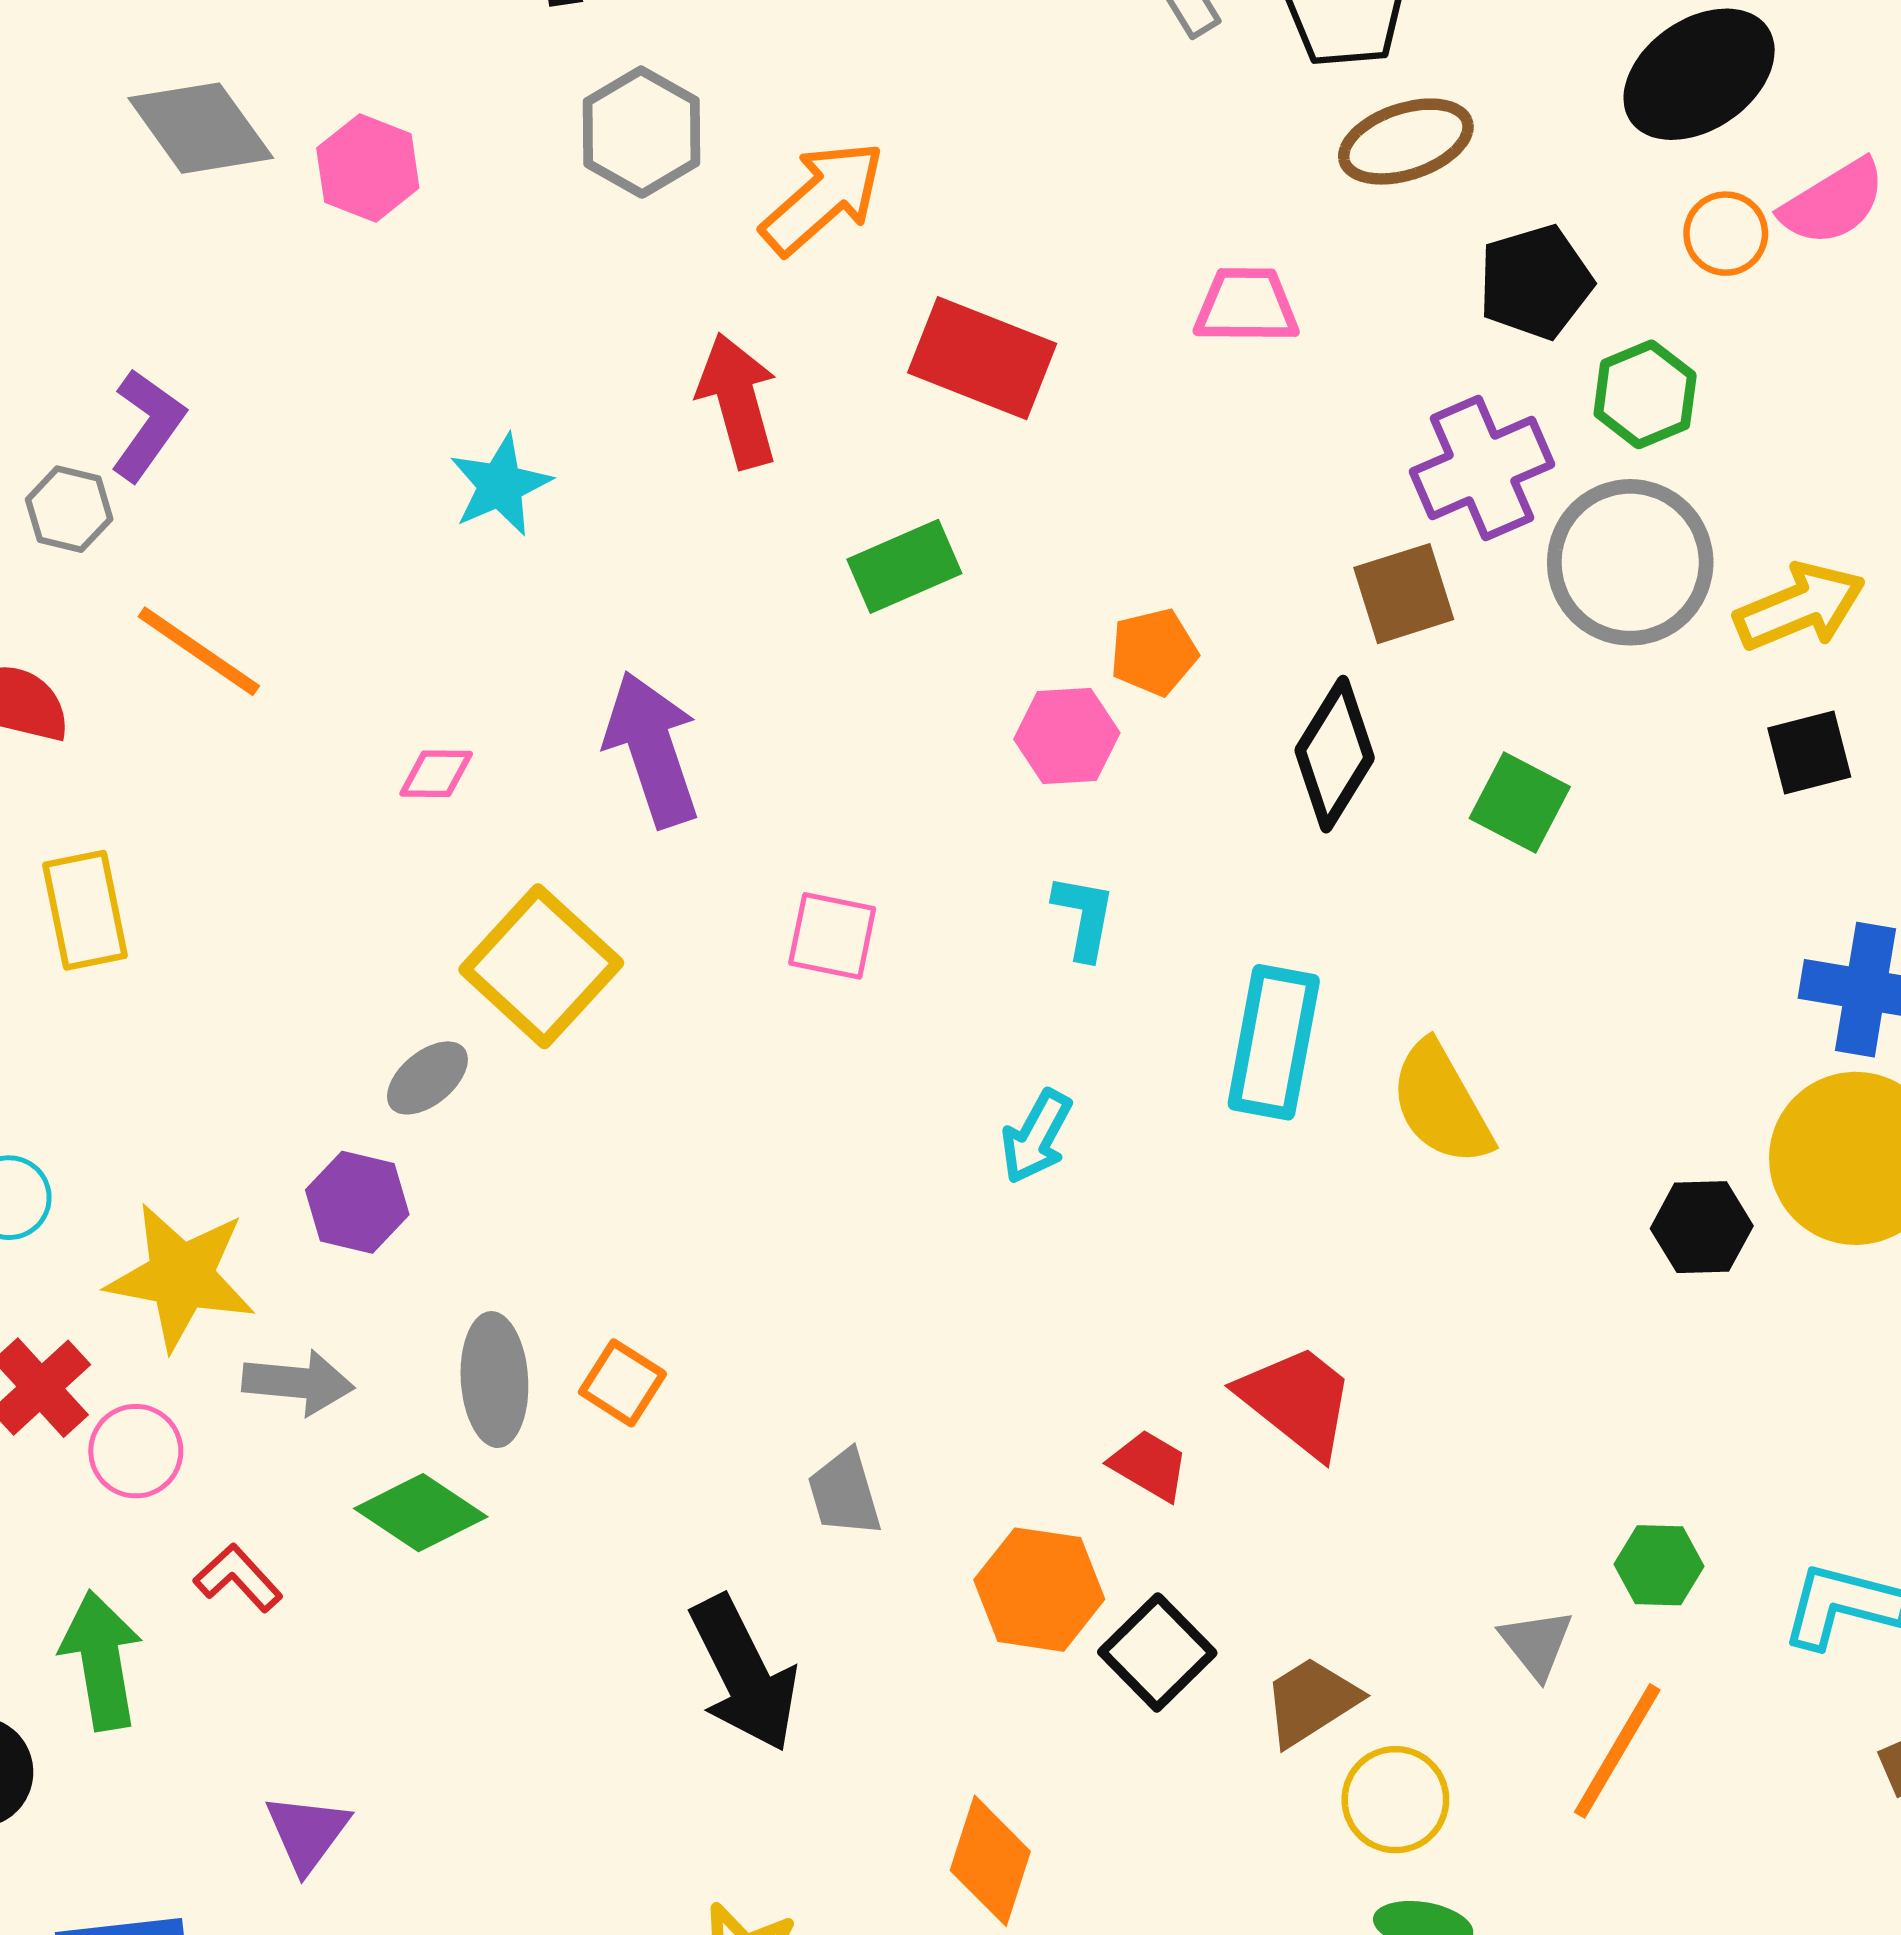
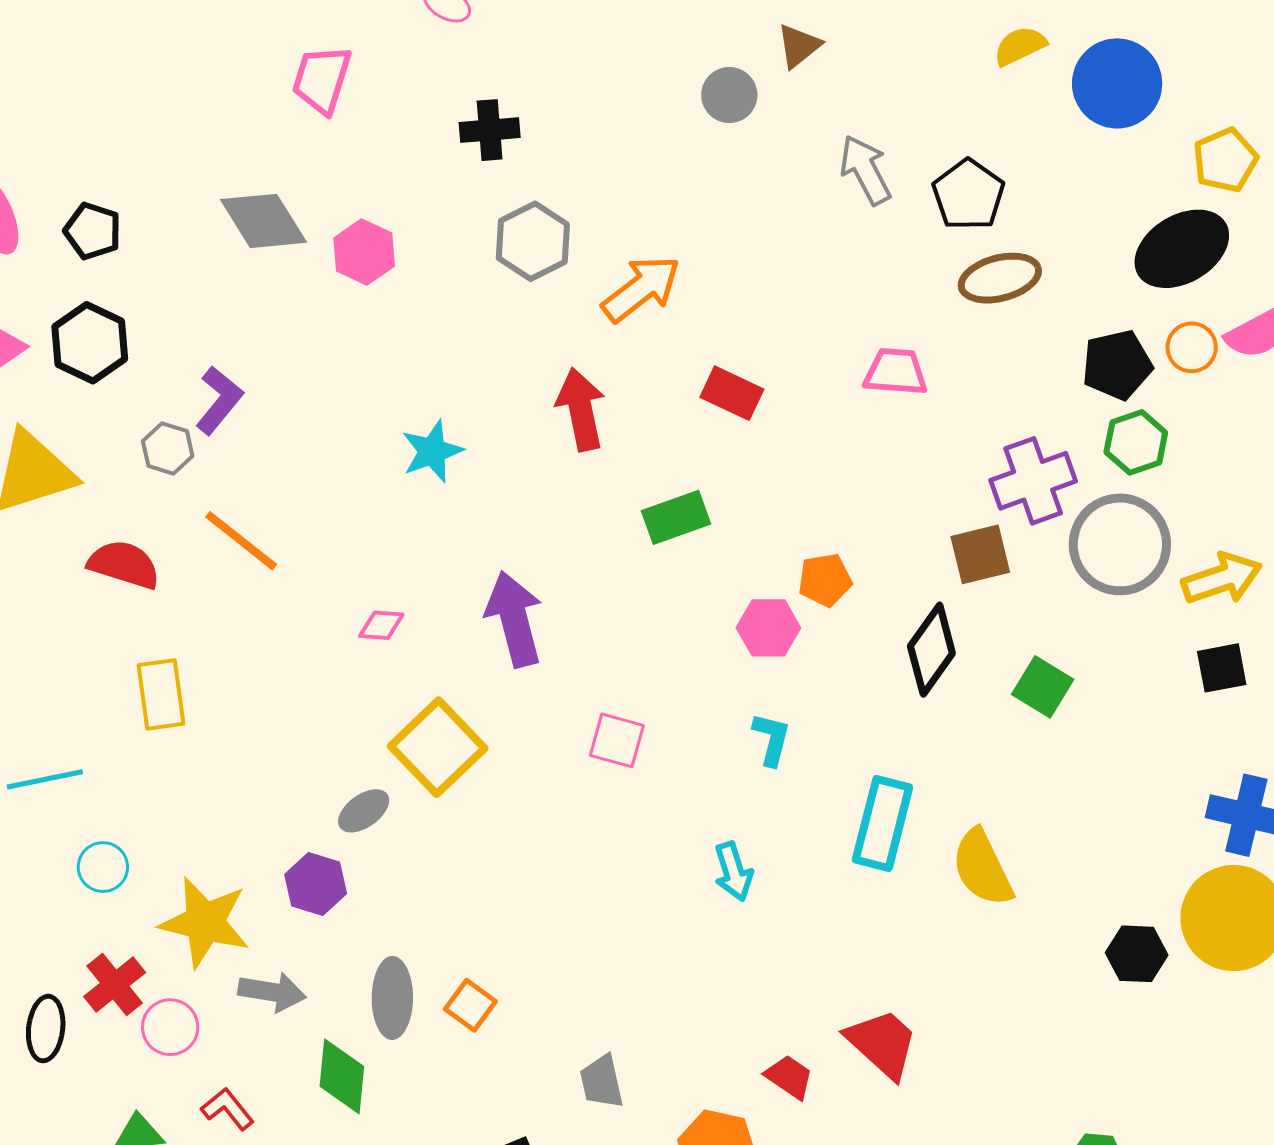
black pentagon: (1535, 282) -> (1117, 365), moved
red rectangle: (982, 358) -> (732, 393), size x0.7
cyan arrow: (1036, 1137) -> (733, 871), turned -50
green diamond: (421, 1513) -> (342, 1076), turned 58

